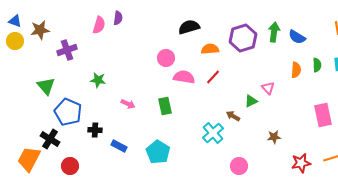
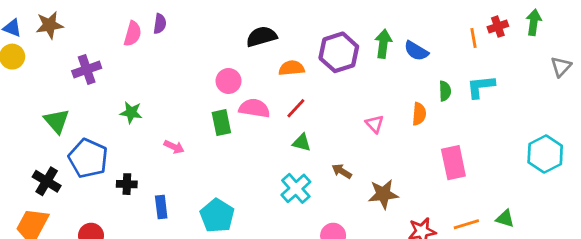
brown star: (40, 30) -> (49, 25), moved
orange semicircle: (296, 70) -> (419, 114), moved
green triangle: (251, 101) -> (302, 143), moved, turned 40
green rectangle: (165, 106) -> (221, 123), moved
brown arrow: (233, 116) -> (342, 171), moved
brown star: (274, 137) -> (383, 194), size x1.5
black cross: (50, 139) -> (47, 181), moved
blue rectangle: (119, 146) -> (161, 207), turned 56

